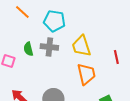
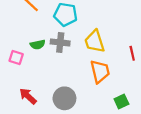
green semicircle: (28, 49) -> (38, 45), turned -88

